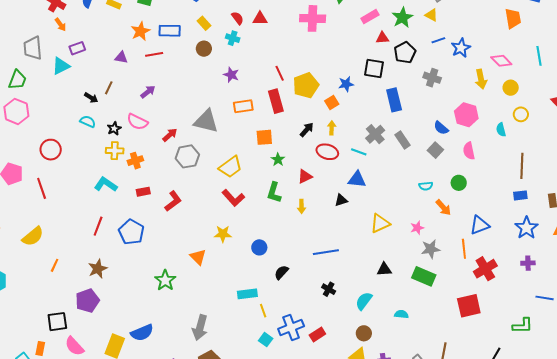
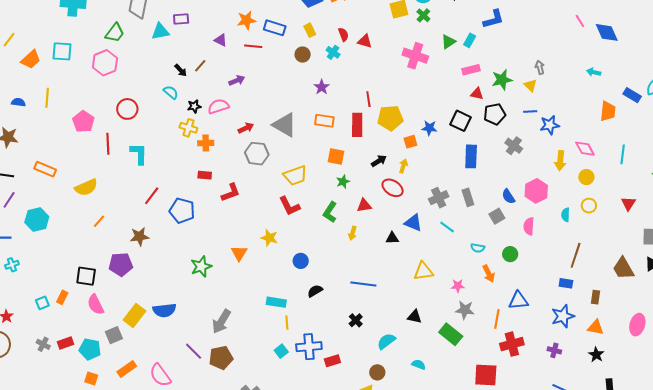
pink semicircle: (137, 122) -> (218, 106), turned 120
gray cross: (375, 134) -> (439, 198), moved
cyan line: (359, 152) -> (447, 227), moved
cyan L-shape: (106, 184) -> (139, 154), moved, turned 40
blue pentagon: (131, 232) -> (182, 211), turned -30

